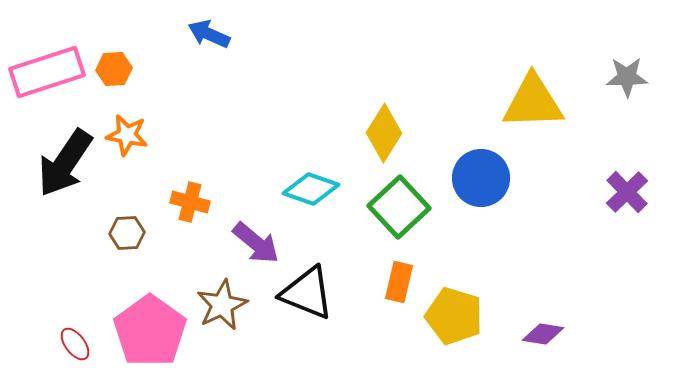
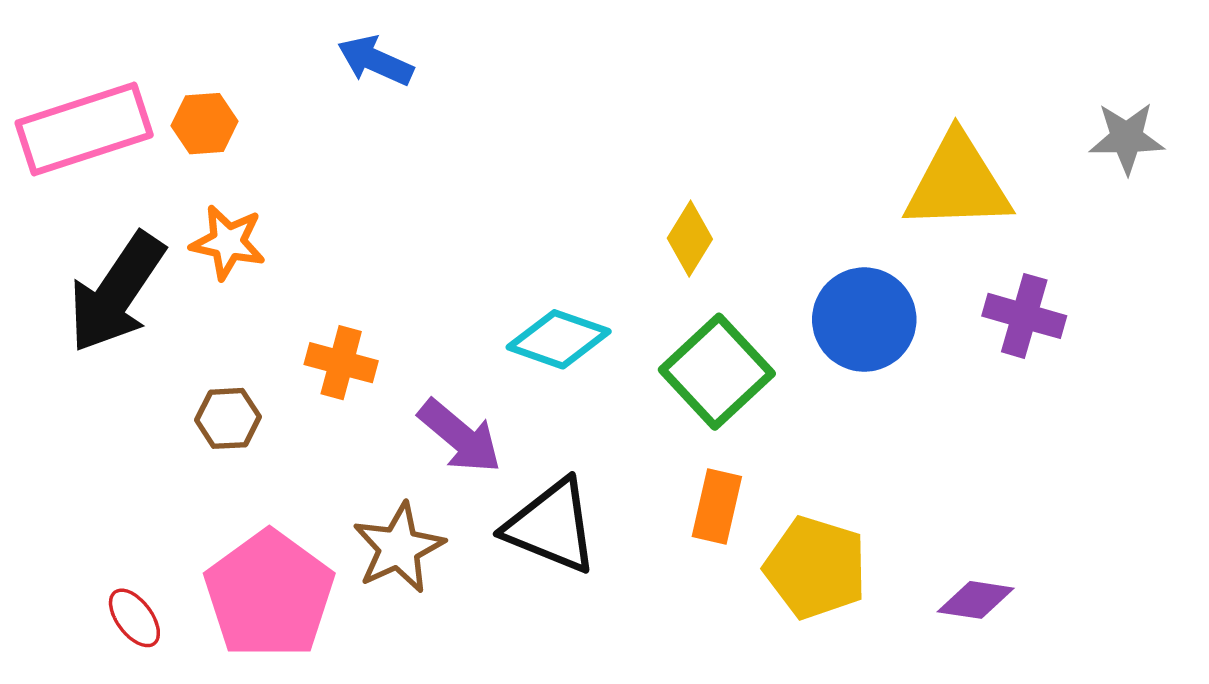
yellow diamond: (384, 133) -> (690, 239), size x0.7
purple cross: (627, 192) -> (1024, 316), moved, turned -30

